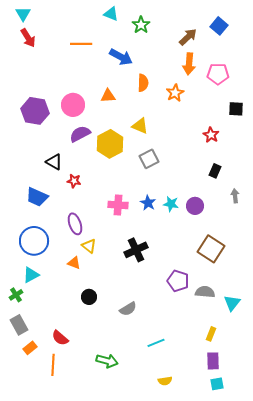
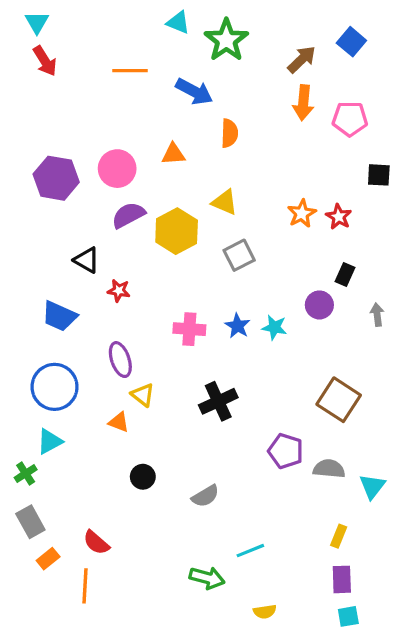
green star: (141, 25) -> (226, 40), size x1.5
orange star: (175, 93) -> (302, 213), moved
purple circle: (195, 206) -> (319, 305), moved
green arrow: (107, 361) -> (207, 578), moved

